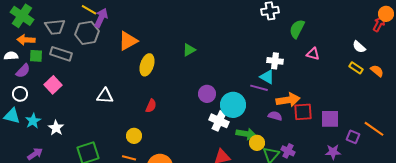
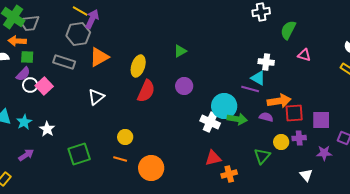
gray trapezoid: (55, 27) -> (29, 23), moved
orange triangle: (128, 41) -> (99, 57), moved
gray rectangle: (61, 54) -> (64, 62), moved
purple semicircle: (23, 71) -> (23, 74), moved
white circle: (20, 94) -> (30, 85), moved
purple circle: (207, 94) -> (184, 86), moved
white triangle: (105, 96) -> (96, 97), turned -42
red semicircle: (151, 106) -> (146, 91), moved, size x1.6
green arrow: (246, 134) -> (237, 119), moved
yellow circle: (257, 143) -> (281, 142), moved
purple cross: (288, 151) -> (299, 138), moved, turned -32

